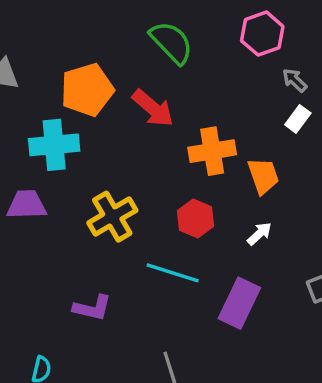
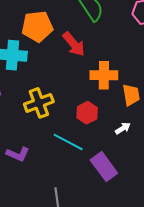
purple rectangle: (239, 303) -> (104, 167), turned -72

